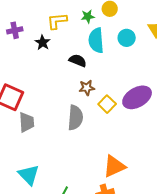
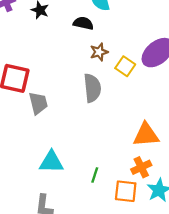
orange triangle: (114, 166) -> (146, 135), turned 30
cyan triangle: (29, 175) -> (51, 162), turned -35

